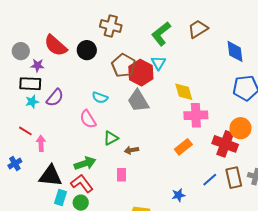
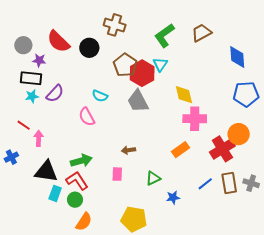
green triangle: (111, 138) -> (153, 178), moved
red cross: (225, 144) -> (222, 149), turned 35

